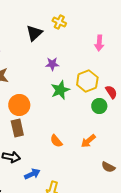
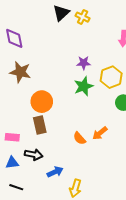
black triangle: (34, 33) -> (61, 13), moved
purple star: (52, 64) -> (84, 63), moved
orange arrow: (88, 141) -> (100, 133), moved

